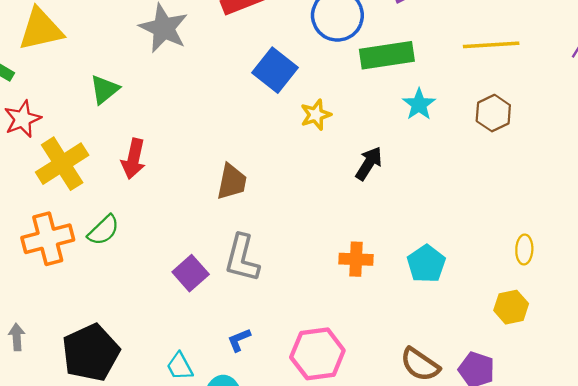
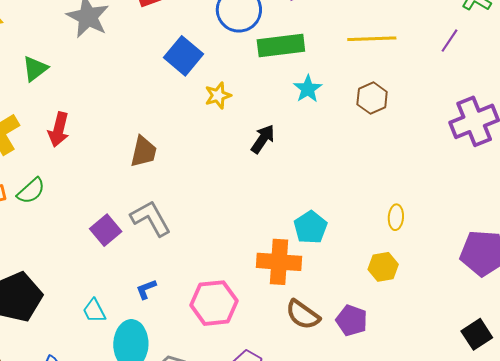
gray L-shape: (242, 258) -> (151, 218), turned 135
orange cross: (356, 259) -> (279, 262), moved, size x1.5

